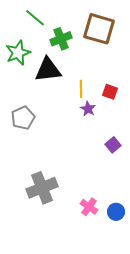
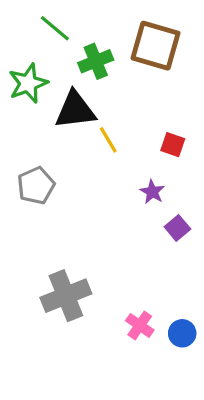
yellow line: (81, 89) -> (108, 140), moved, turned -30
purple star: (88, 109) -> (152, 192), moved

